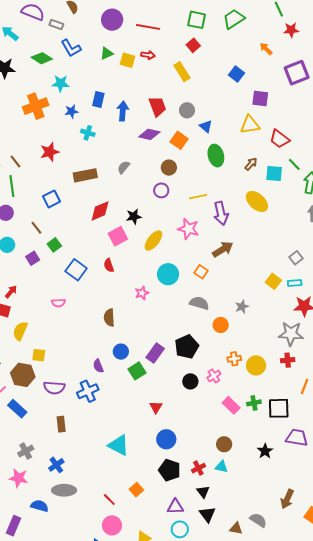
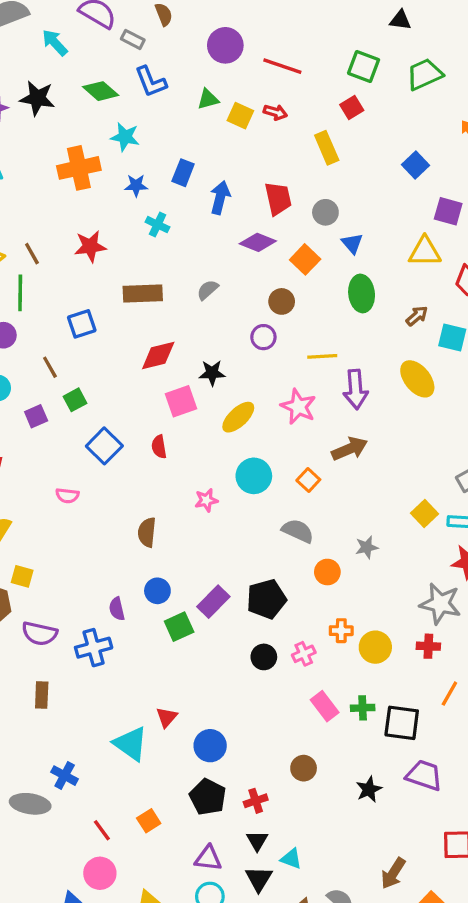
red triangle: (156, 407) -> (167, 717), moved
blue cross: (56, 465) -> (65, 776), moved, turned -35
cyan triangle: (221, 467) -> (291, 859), moved

